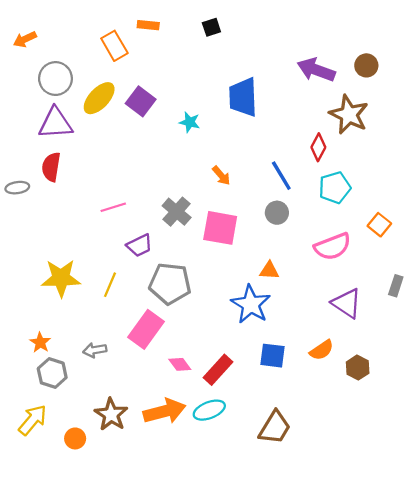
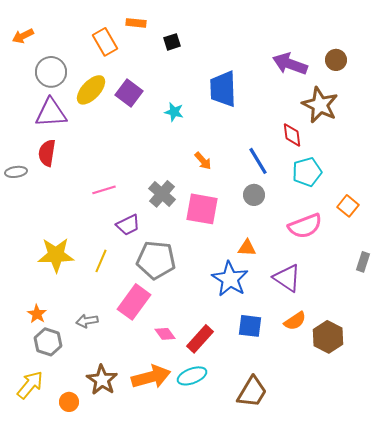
black square: (211, 27) -> (172, 42), moved
red diamond: (318, 147) -> (292, 135), turned -35
purple triangle: (347, 303) -> (287, 278), moved
brown hexagon: (358, 368) -> (328, 337), size x1.4

